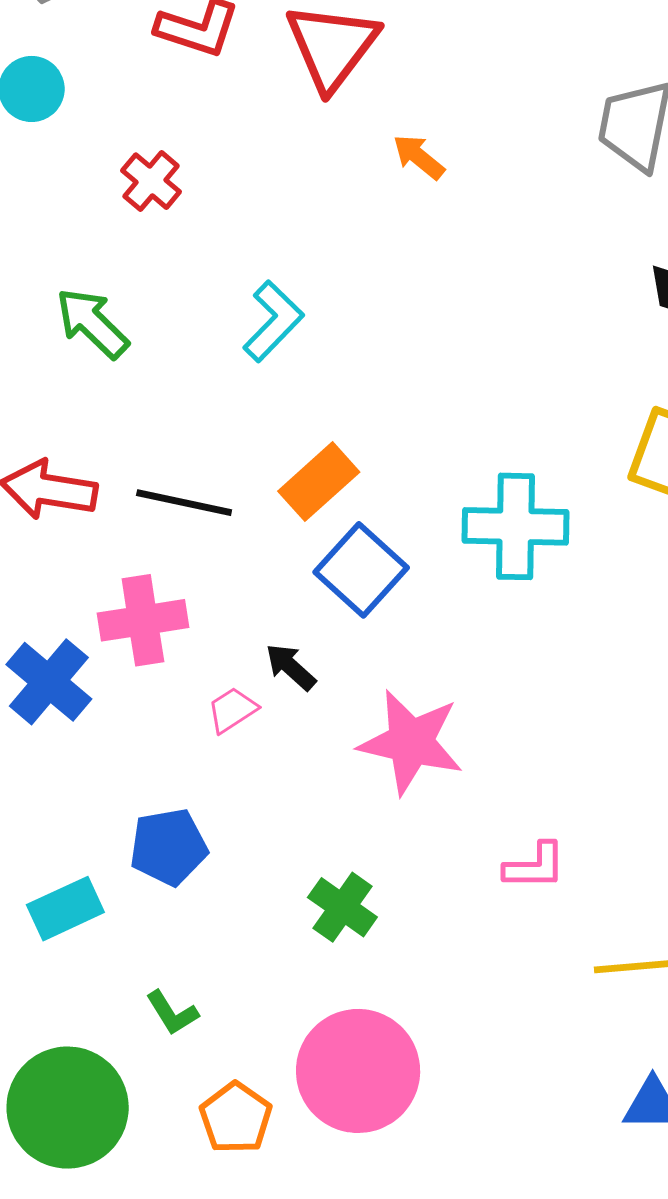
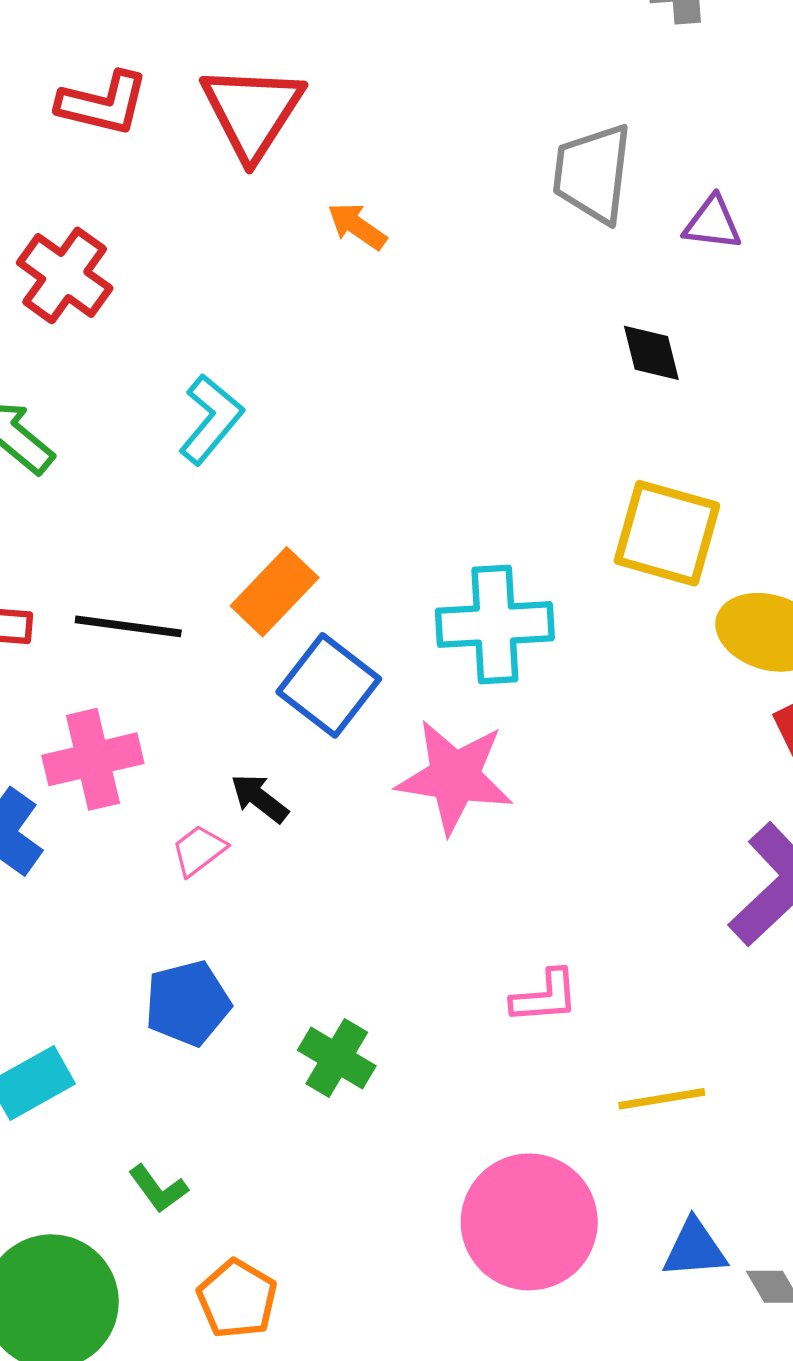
red cross: (151, 181) -> (65, 275), size x1.4
pink star: (411, 742) -> (455, 777), moved
blue pentagon: (168, 847) -> (188, 1003), moved
pink circle: (358, 1071) -> (529, 1222), moved

